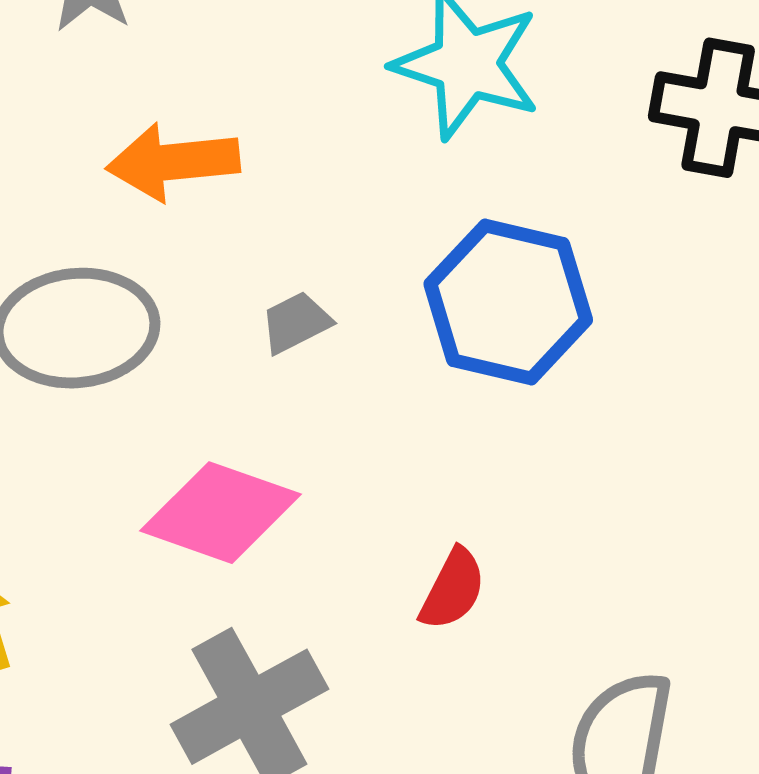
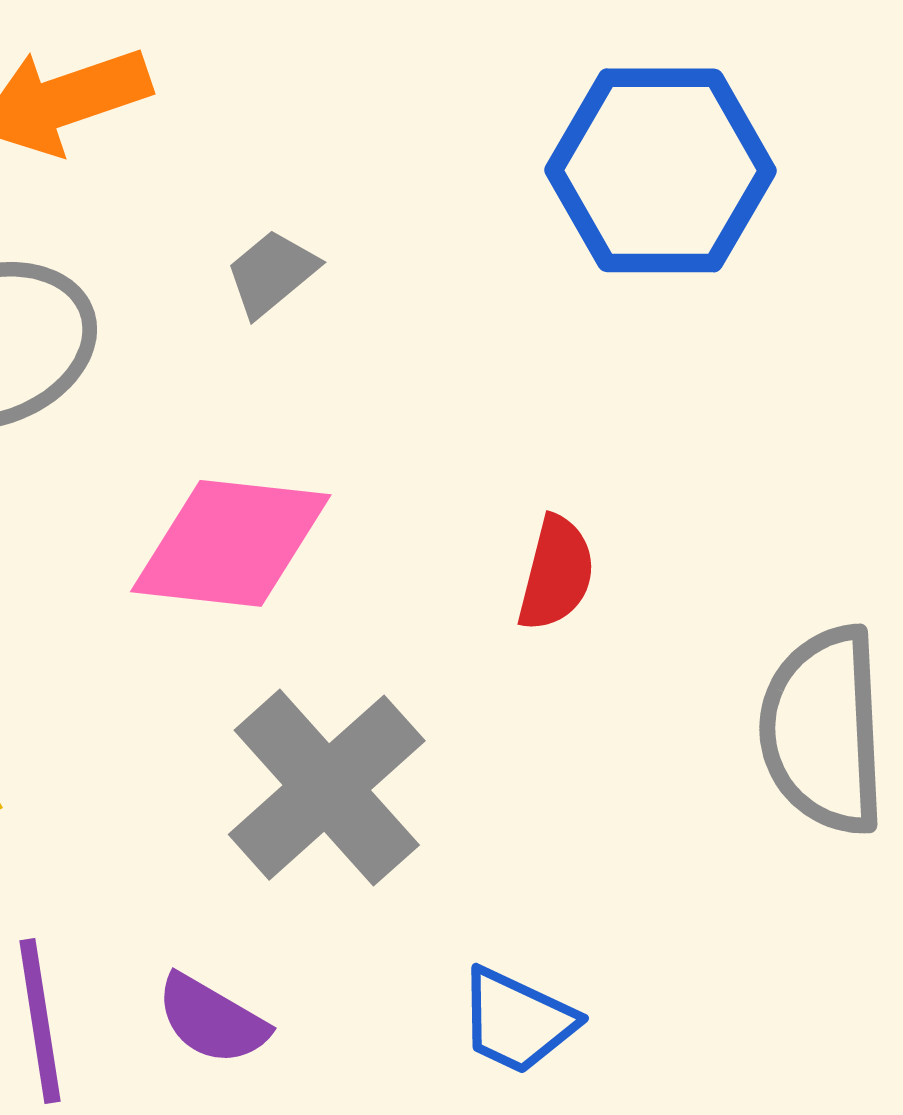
blue hexagon: (508, 302) -> (660, 170), moved

